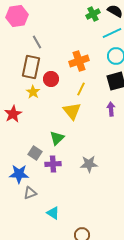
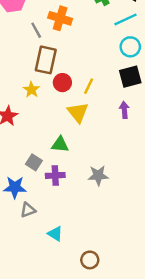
orange cross: (79, 61) -> (60, 18), moved, turned 36
brown rectangle: (31, 67) -> (46, 60), moved
red circle: (51, 79) -> (62, 83), moved
green triangle: (57, 138) -> (60, 144), turned 49

